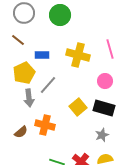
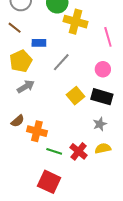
yellow cross: (78, 55) -> (75, 22), moved
gray line: (48, 85) -> (61, 62), moved
gray arrow: (29, 98) -> (26, 87), turned -114
orange cross: (45, 125) -> (37, 131), moved

